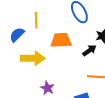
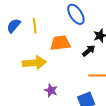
blue semicircle: (17, 35) -> (14, 26), moved

